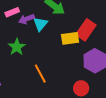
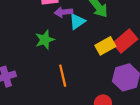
yellow rectangle: (70, 38) -> (105, 46), turned -36

